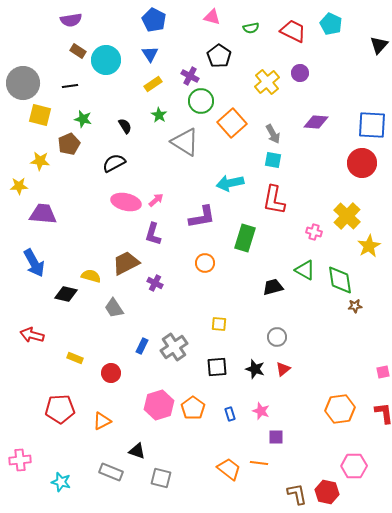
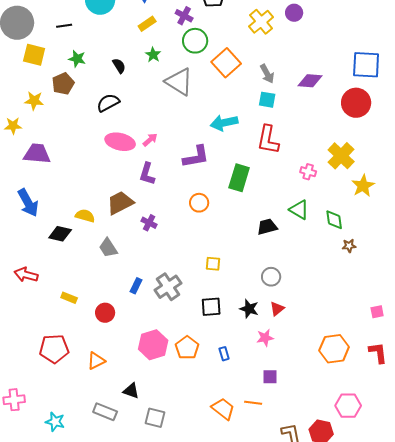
purple diamond: (316, 122) -> (310, 81), moved
green diamond: (340, 280) -> (334, 220), size x0.7
pink star: (261, 411) -> (265, 338), moved, turned -30

